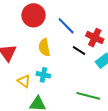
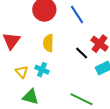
blue line: (66, 26) -> (77, 15), moved

